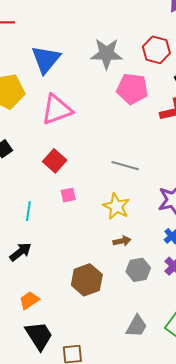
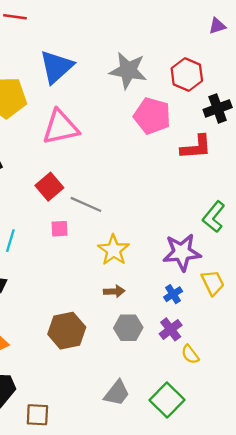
gray line: (125, 166) -> (86, 204), moved

